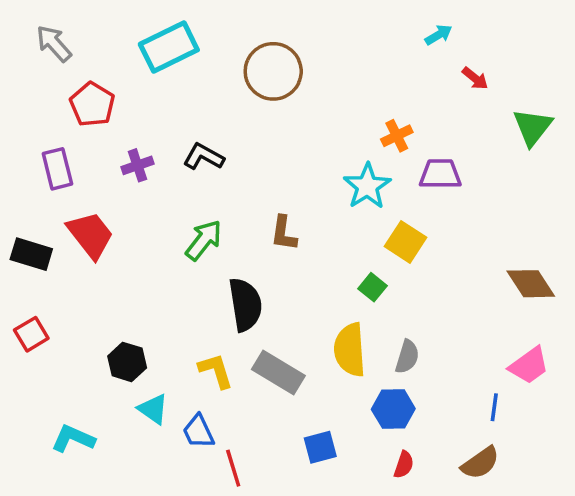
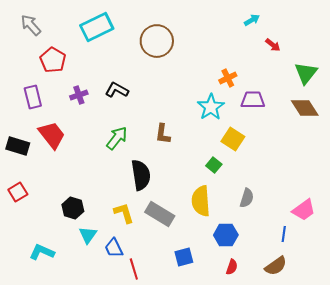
brown diamond: (531, 284) -> (305, 108), moved
gray semicircle: (407, 357) -> (247, 198), moved
cyan triangle: (153, 409) -> (88, 235), turned 30

